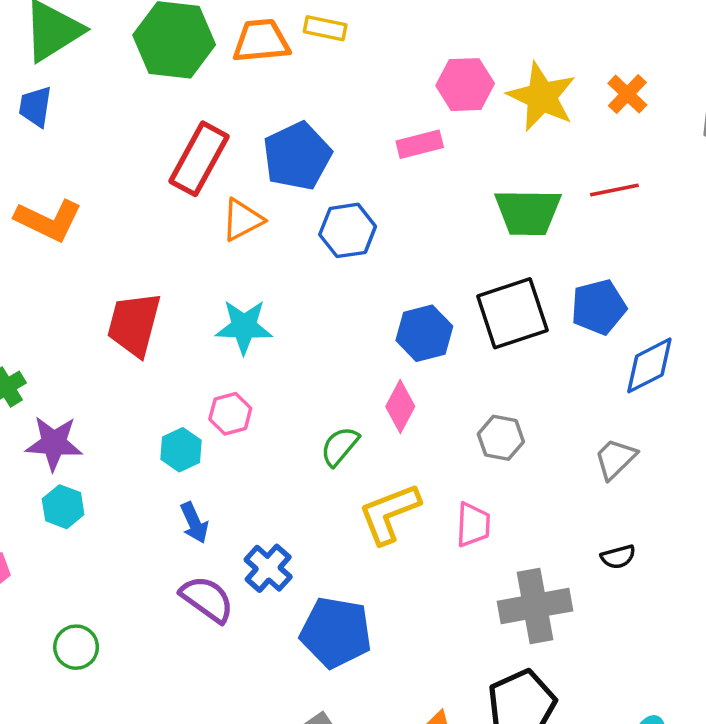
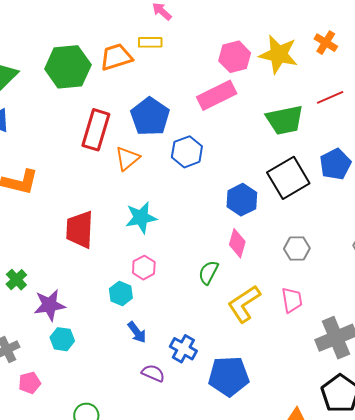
pink rectangle: (420, 144) -> (217, 95), size x1.5
purple semicircle: (207, 599) -> (153, 373), size x0.7

